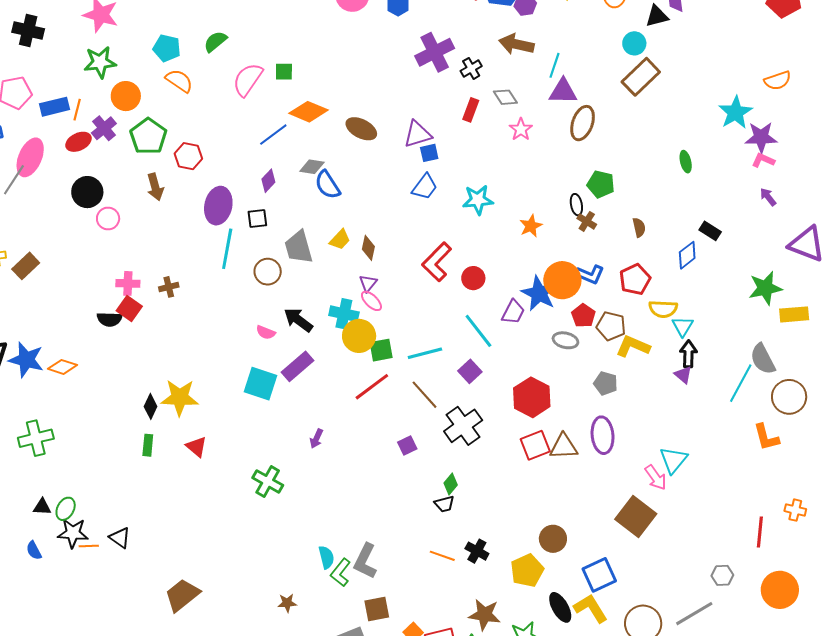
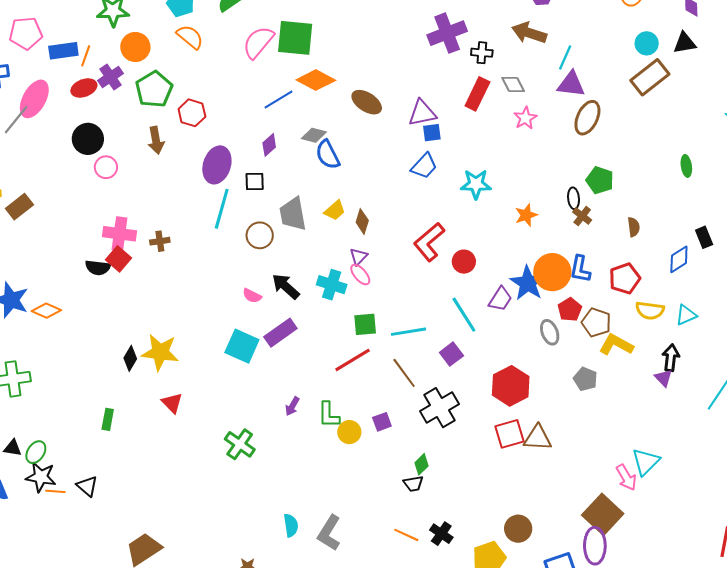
black triangle: (657, 16) -> (685, 43), moved
black cross: (471, 68) -> (482, 53), turned 30
green square: (284, 72) -> (295, 38), size x2.0
red rectangle: (471, 110) -> (477, 94), size x1.4
black rectangle: (710, 231) -> (704, 237), turned 30
blue L-shape: (590, 274) -> (580, 269), turned 72
pink cross: (128, 283) -> (120, 234), size x1.4
cyan triangle: (683, 326) -> (686, 315), moved, turned 30
yellow circle: (359, 336) -> (349, 432), moved, size x0.7
gray ellipse: (565, 340) -> (550, 332), turned 50
purple ellipse: (603, 435) -> (595, 546), moved
green rectangle: (148, 445) -> (108, 419), moved
green L-shape: (341, 573) -> (329, 415), moved, turned -44

